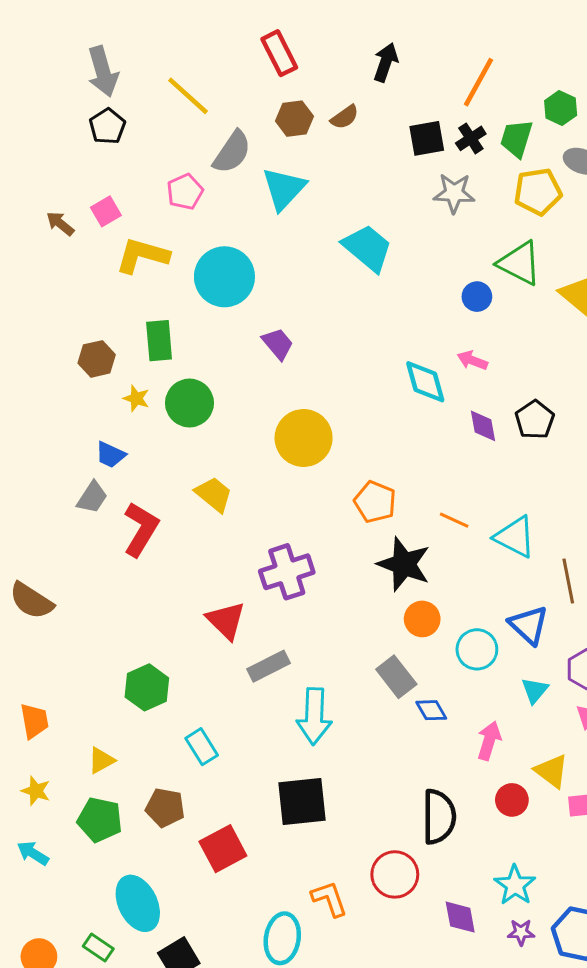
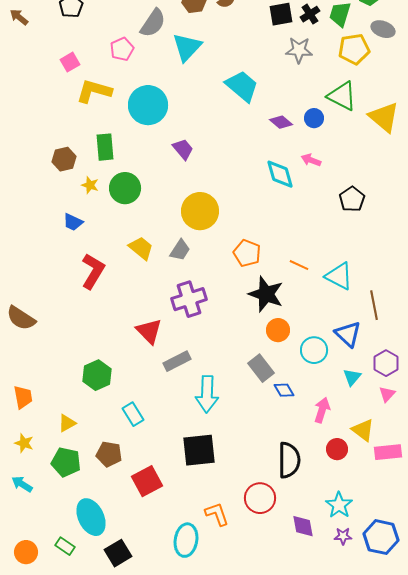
brown arrow: (60, 224) -> (19, 17), moved
purple diamond: (483, 426) -> (281, 122), moved, turned -40
gray trapezoid: (92, 497) -> (180, 250), moved

